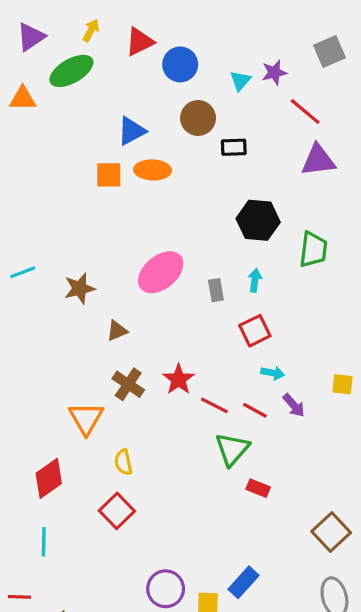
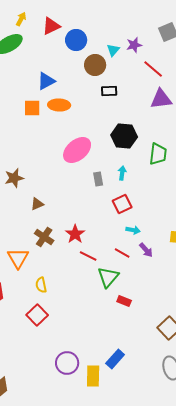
brown circle: (198, 118) -> (95, 65), moved
pink ellipse: (161, 272) -> (77, 150), moved
red line: (214, 405) -> (88, 256), moved

